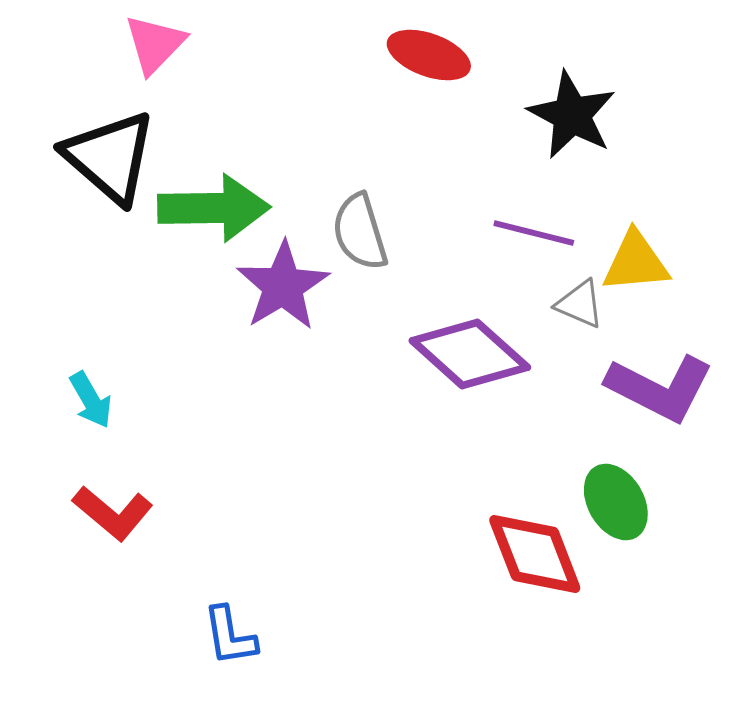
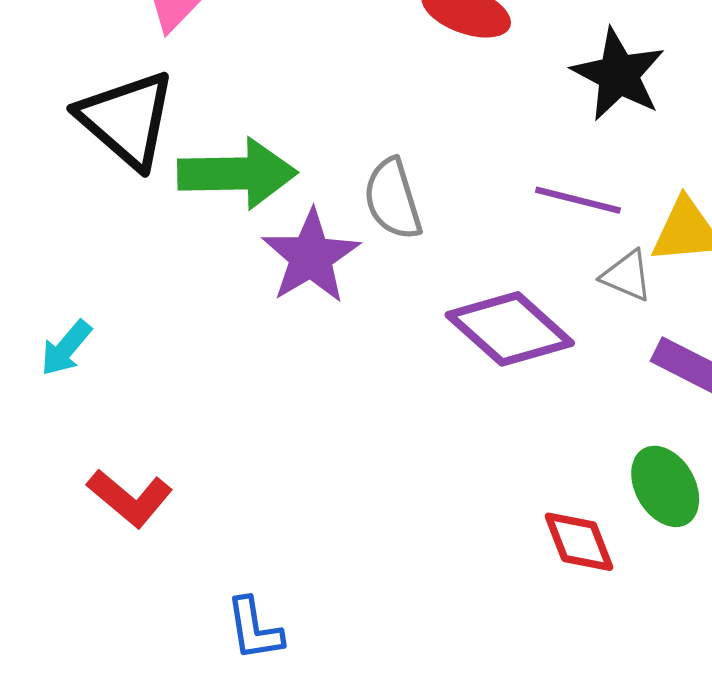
cyan arrow: (91, 400) -> (66, 348), moved, turned 70
red diamond: (535, 554) -> (579, 542), size x0.7

